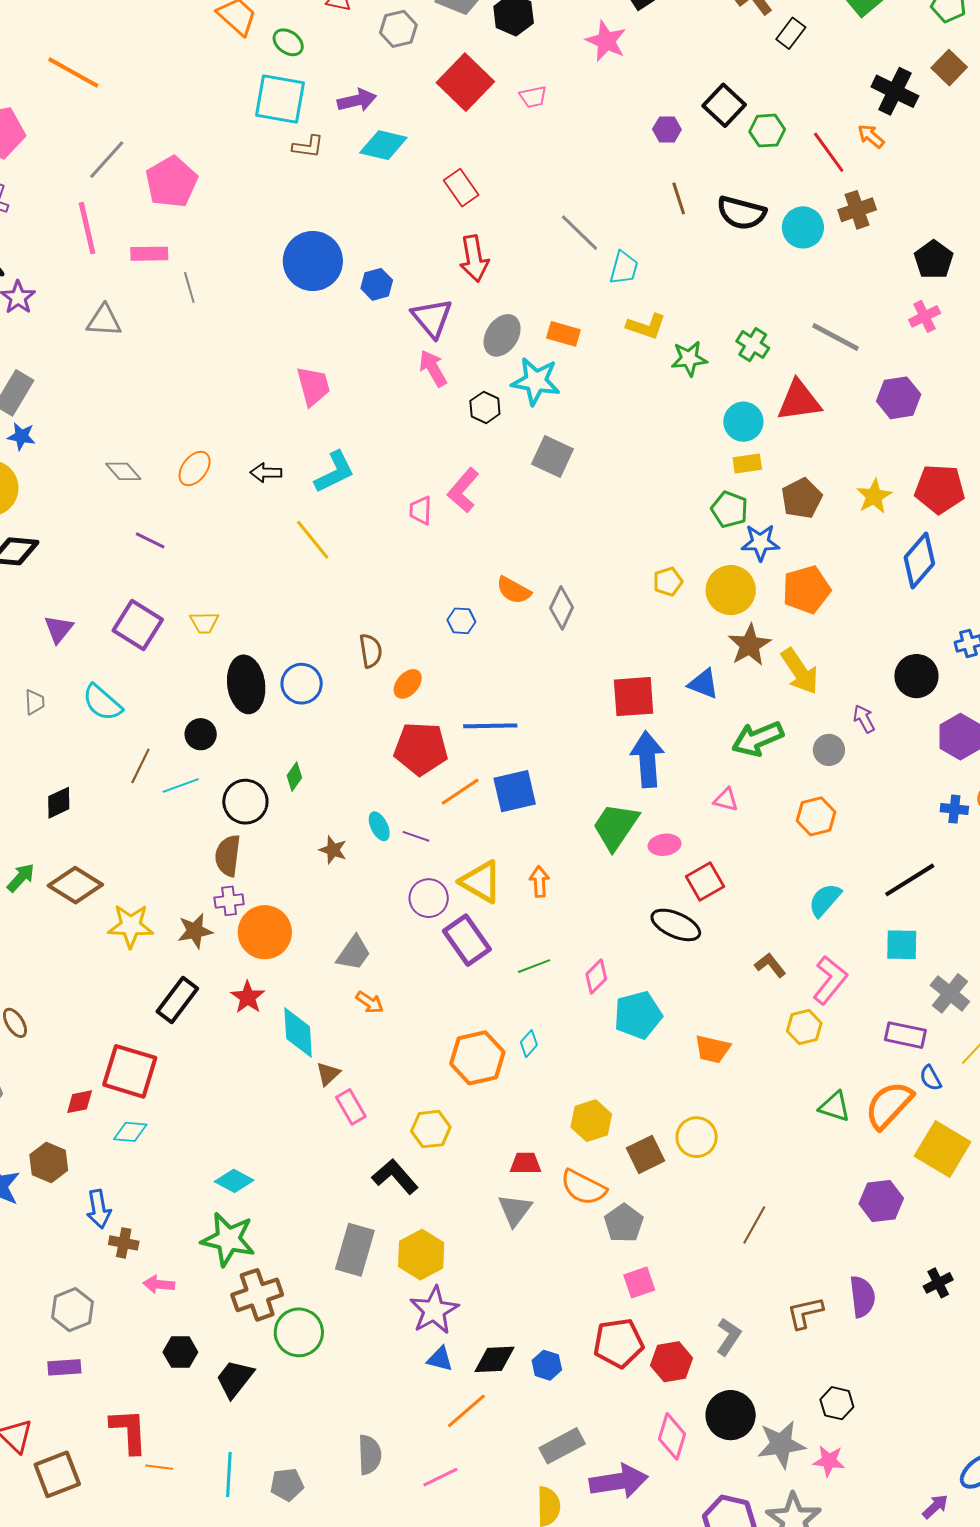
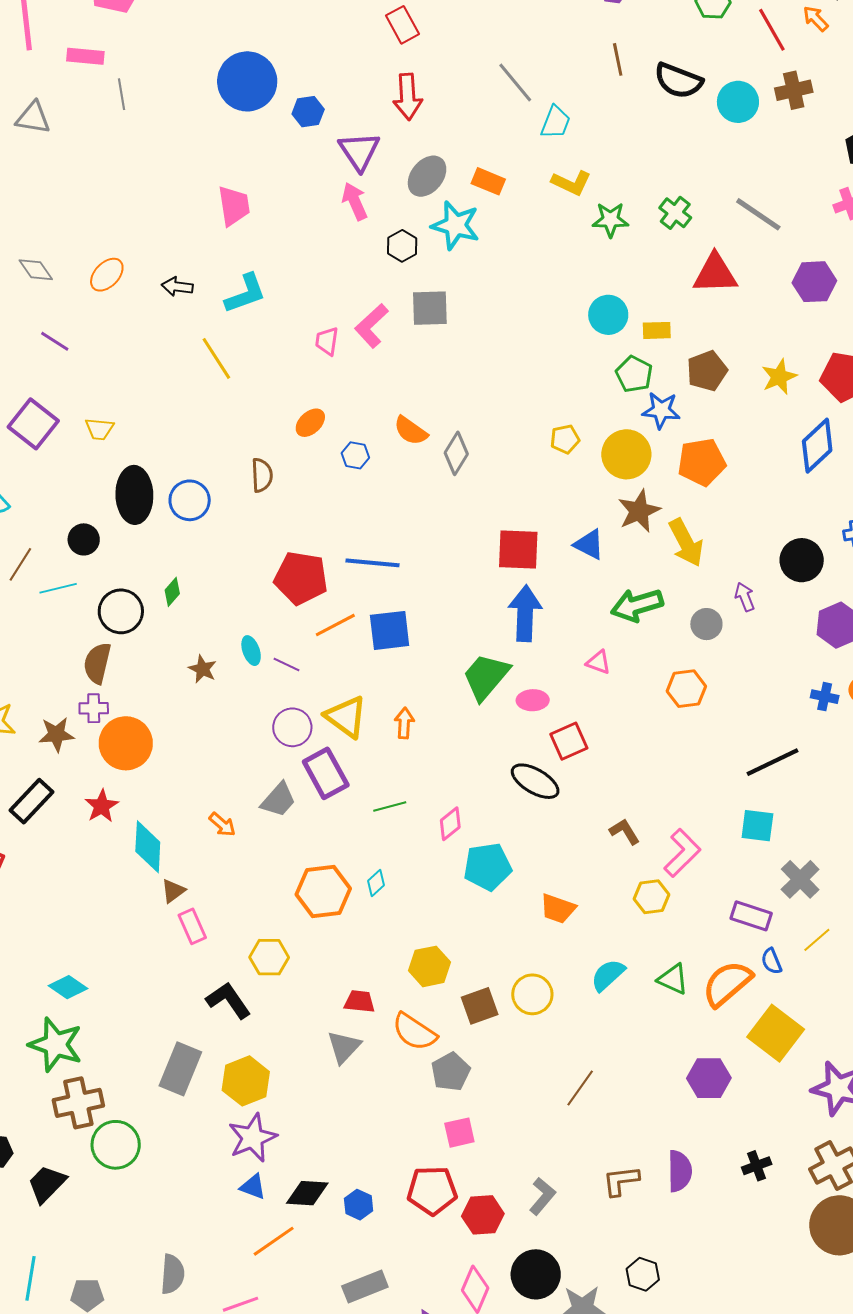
cyan circle: (743, 422) -> (608, 315), moved
gray square: (552, 457) -> (430, 308), moved, turned -33
orange ellipse: (408, 684) -> (310, 423), moved
cyan semicircle: (825, 900) -> (608, 975), moved
gray trapezoid: (354, 953) -> (278, 800), moved

